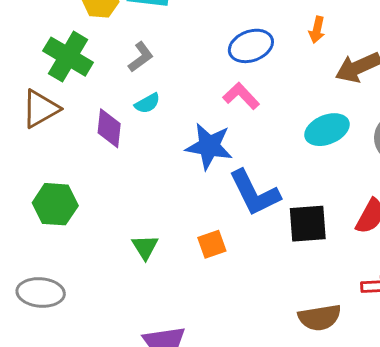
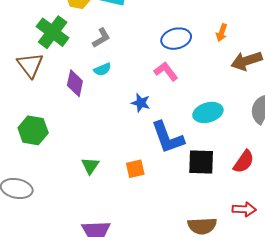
brown triangle: (40, 109) -> (30, 65), turned -44
cyan ellipse: (327, 130) -> (208, 112), moved
blue star: (209, 146) -> (141, 103), size x0.6

